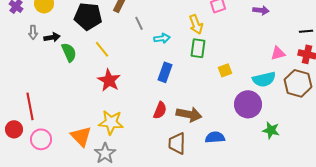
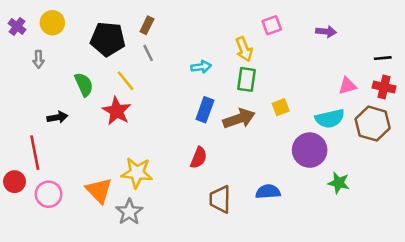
gray line: (139, 23) -> (148, 53), moved
black arrow: (52, 37) -> (57, 117), moved
red star: (109, 80) -> (117, 111), moved
brown arrow: (189, 114) -> (239, 119), moved, turned -30

